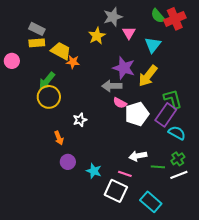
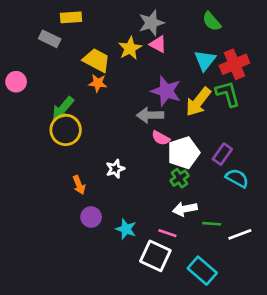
red cross: (175, 19) -> (234, 64), moved
pink triangle: (129, 33) -> (158, 44), moved, turned -32
yellow rectangle: (37, 43) -> (71, 17), moved
yellow trapezoid: (61, 51) -> (96, 60), moved
green L-shape: (173, 99) -> (228, 94), moved
purple rectangle: (166, 115) -> (222, 154), size x0.7
white star: (80, 120) -> (115, 169), moved
green cross: (178, 159) -> (180, 178), moved

